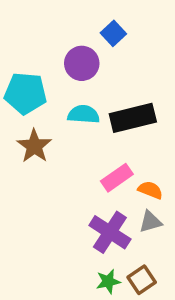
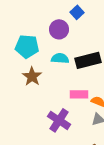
pink rectangle: (117, 178) -> (79, 94), turned 36
purple cross: (110, 232) -> (59, 120), moved

